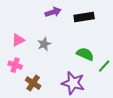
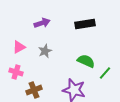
purple arrow: (53, 12) -> (42, 23), moved
brown cross: (33, 83) -> (34, 90), turned 35

